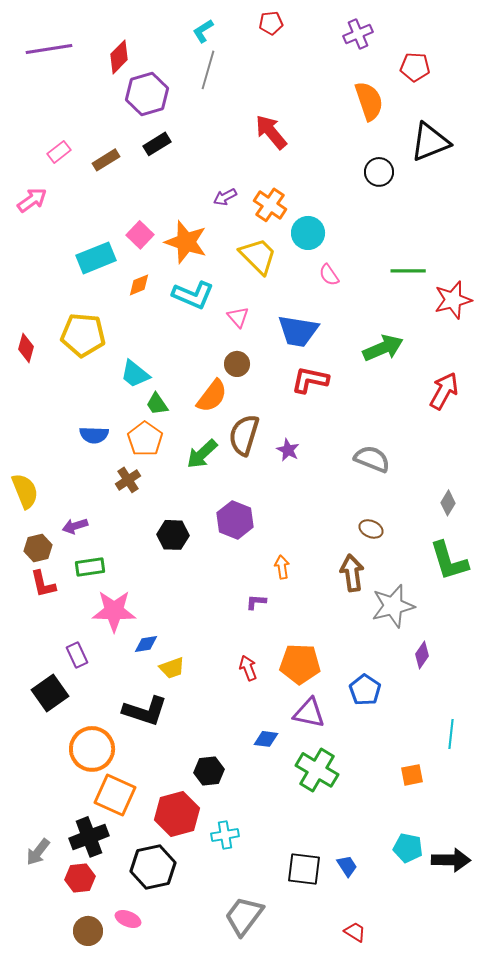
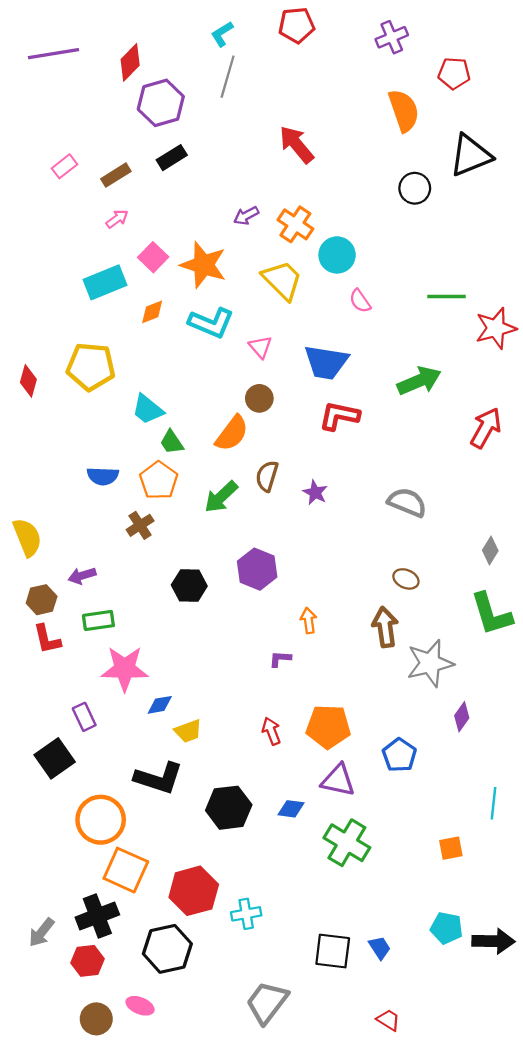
red pentagon: (271, 23) -> (297, 25), size x1.4
pink arrow: (32, 200) -> (117, 219), moved, size x0.7
brown semicircle: (244, 435) -> (267, 476), size x0.7
black hexagon: (209, 771) -> (229, 808), moved, size x1.4

